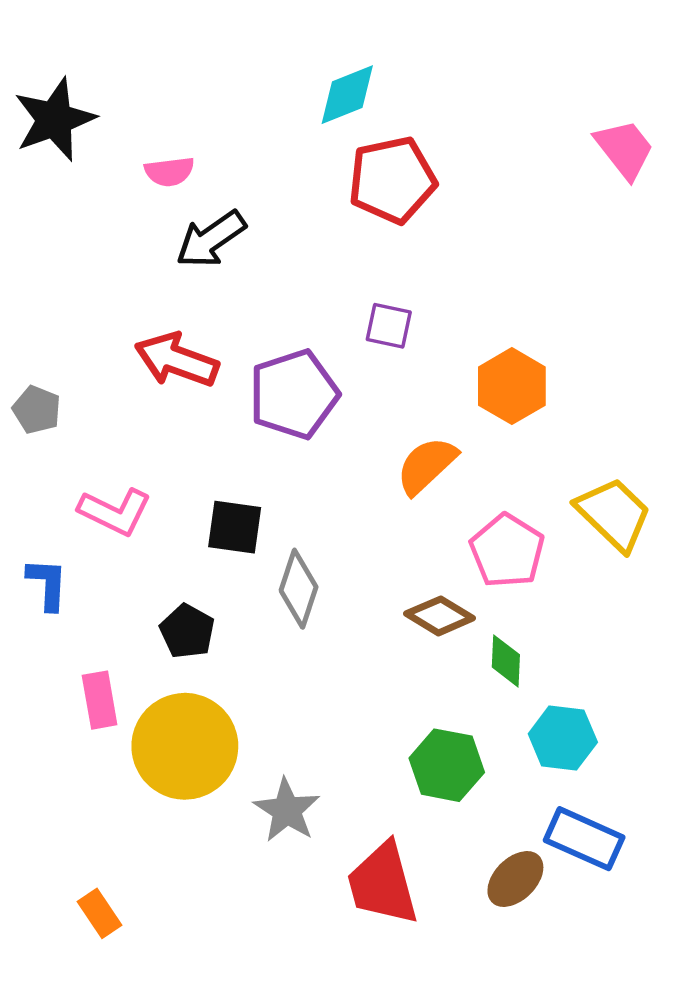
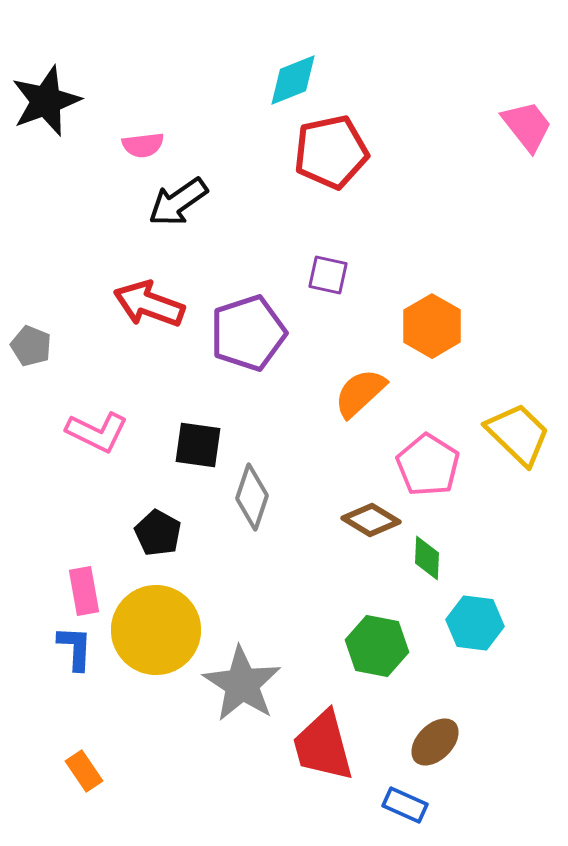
blue L-shape: (47, 584) -> (75, 648), moved
gray star: (287, 810) -> (242, 684), size x1.4
blue rectangle: (584, 839) -> (405, 805), moved, size x0.7

